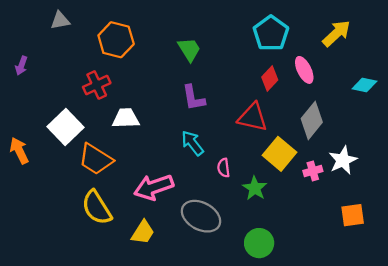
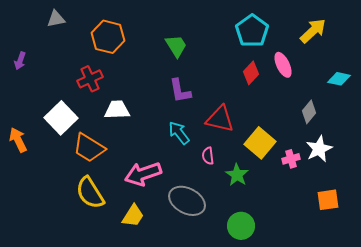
red triangle: (253, 117) -> (220, 119), moved
gray diamond: (312, 120) -> (309, 112), moved, size x0.7

